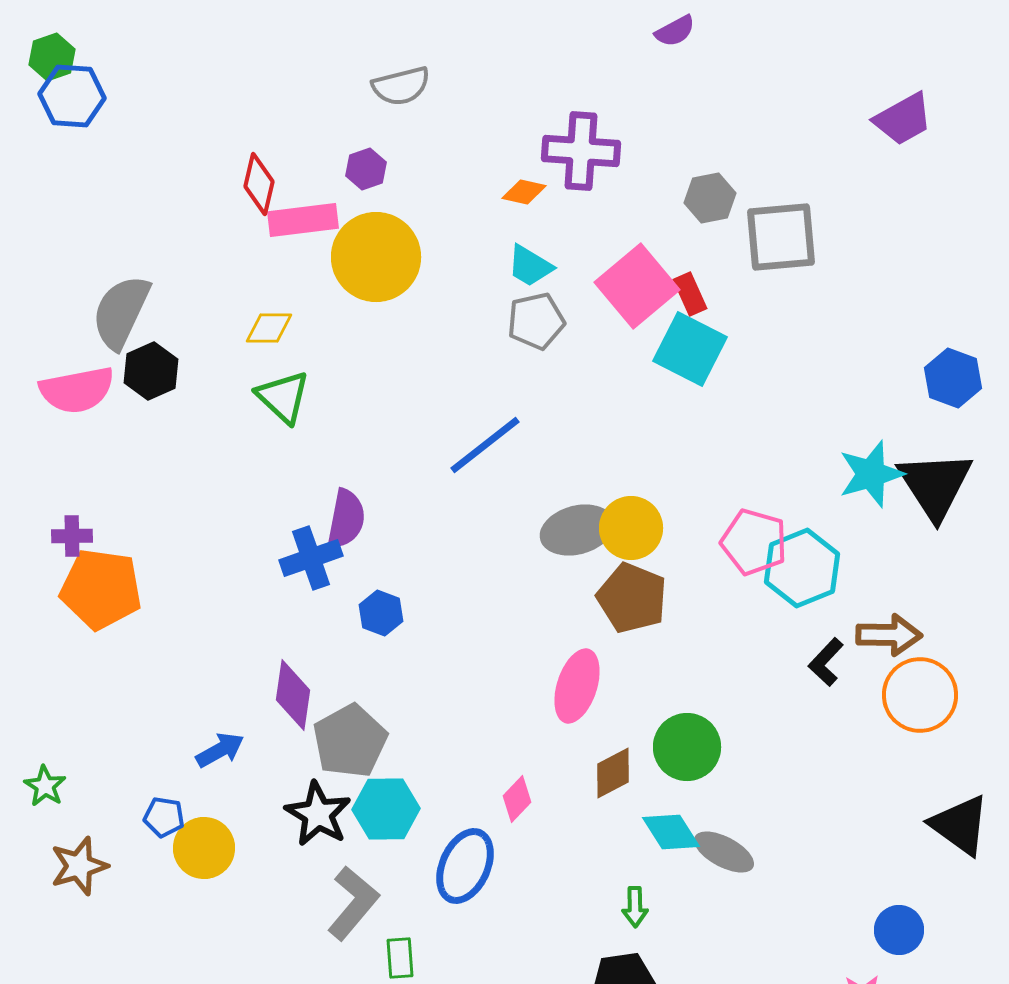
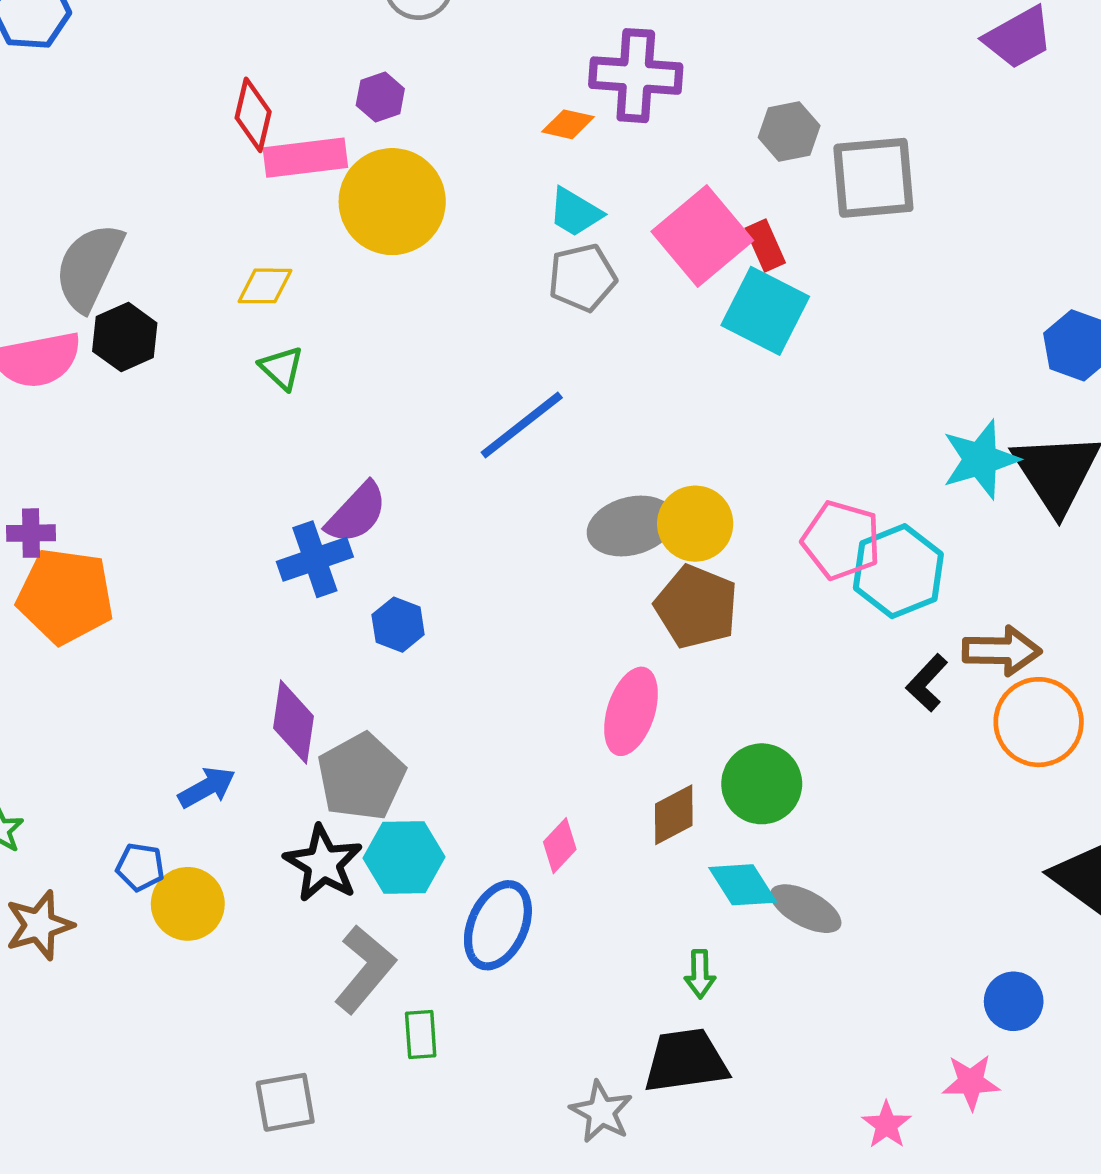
green triangle: (283, 397) -> (282, 368), size x0.7
purple semicircle: (346, 519) -> (357, 513), turned 32

